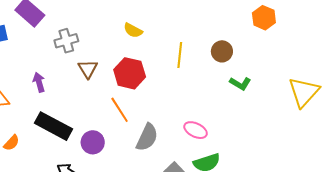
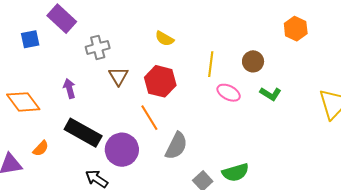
pink ellipse: (196, 130) -> (229, 93), moved
purple circle: (93, 142) -> (122, 150), size x1.4

